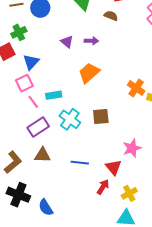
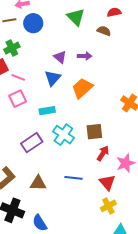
blue triangle: (31, 62) -> (53, 78), moved
pink line: (33, 102) -> (18, 77), moved, turned -32
brown triangle: (42, 155) -> (38, 183), moved
red arrow: (103, 187) -> (103, 153), moved
yellow cross: (129, 193) -> (108, 206), moved

